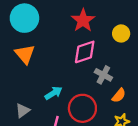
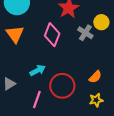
pink diamond: (85, 52) -> (52, 35), moved, turned -55
gray cross: (103, 75) -> (85, 33), moved

